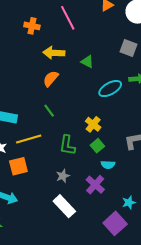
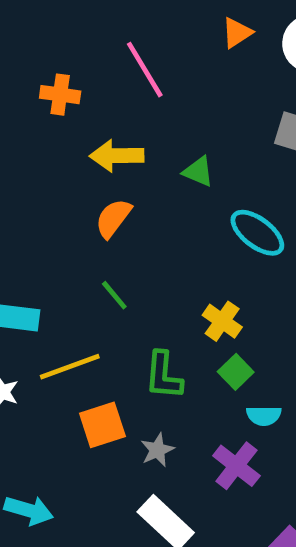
cyan ellipse: (110, 89) -> (257, 233), turned 70
orange square: (18, 166) -> (102, 425), moved

